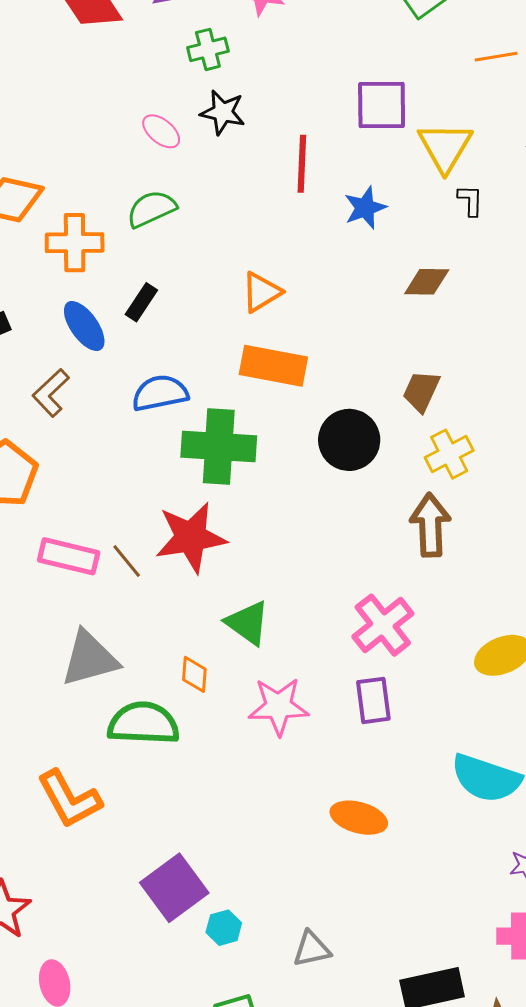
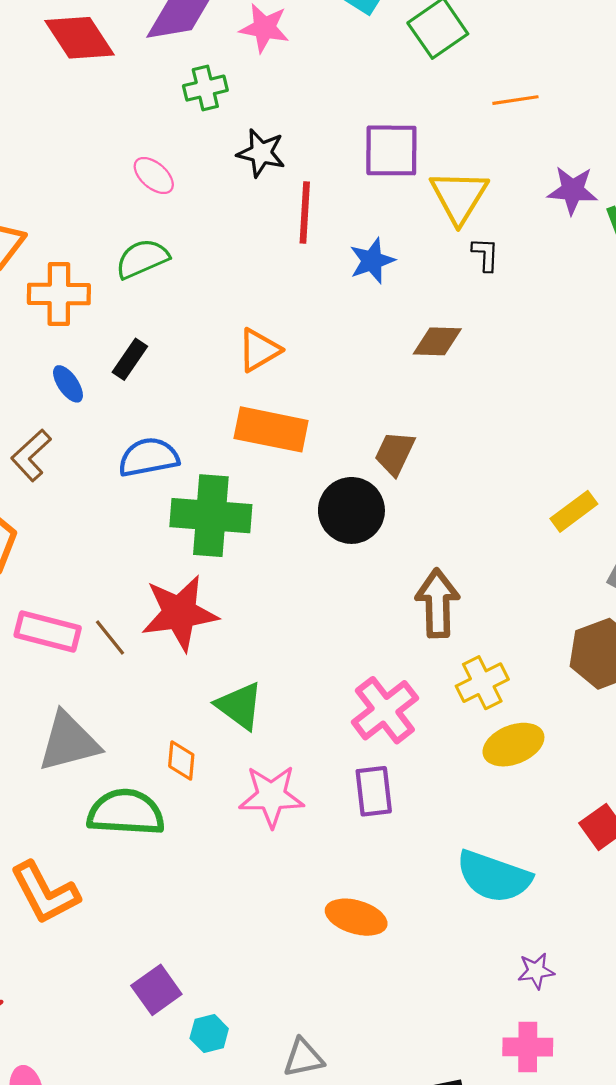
black star: (223, 112) -> (261, 153), moved
blue ellipse: (84, 326) -> (68, 384), size x0.7
brown trapezoid: (421, 391) -> (395, 453), moved
yellow cross: (449, 454) -> (482, 683), moved
purple square: (174, 888) -> (156, 990), size x0.7

